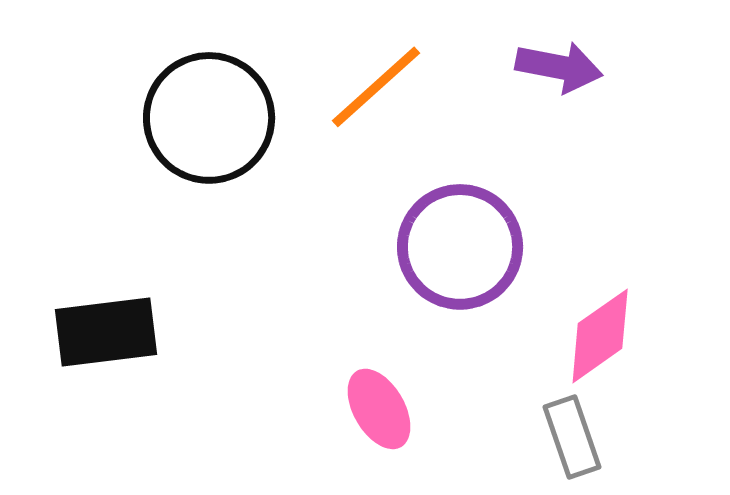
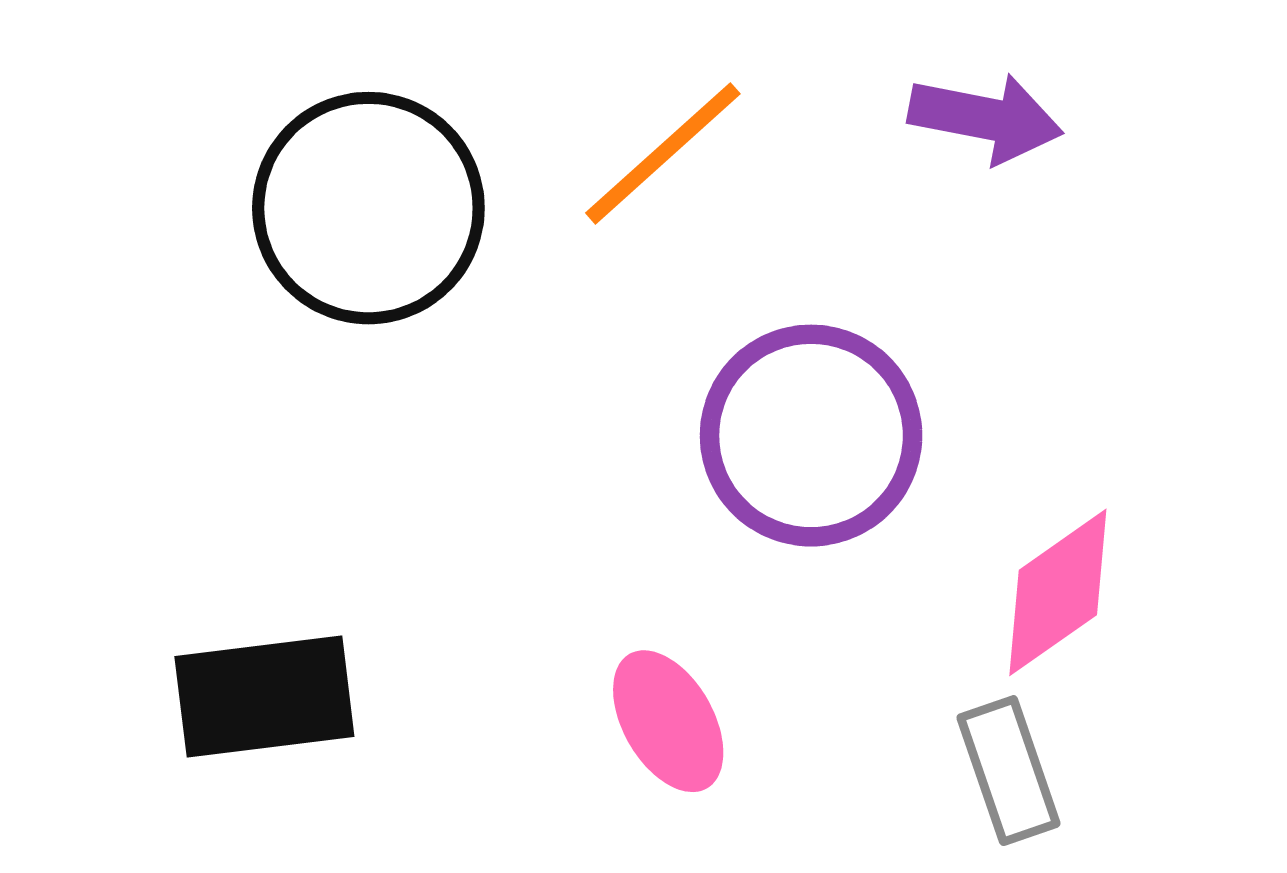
black rectangle: (106, 332) -> (264, 696), moved

